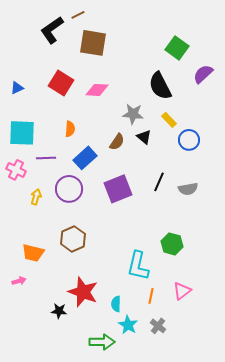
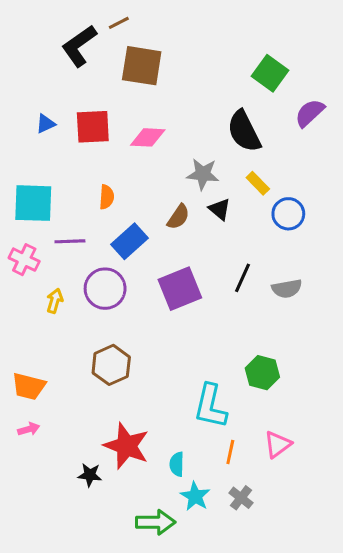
red square: (61, 83) -> (93, 127), turned -35
blue triangle: (17, 88) -> (46, 124), moved
orange trapezoid: (33, 253) -> (29, 386), moved

